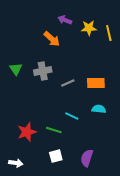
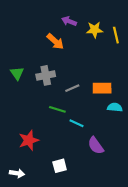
cyan semicircle: (99, 109) -> (115, 107), moved
green line: (54, 130) -> (57, 109), moved
purple semicircle: (87, 158) -> (96, 146), moved, turned -54

